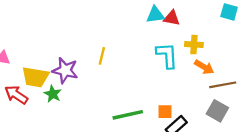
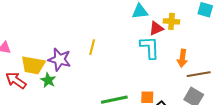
red triangle: (172, 18) -> (156, 28), moved, turned -35
yellow cross: (194, 45) -> (171, 21), moved
orange arrow: (204, 67) -> (182, 58), turned 66

